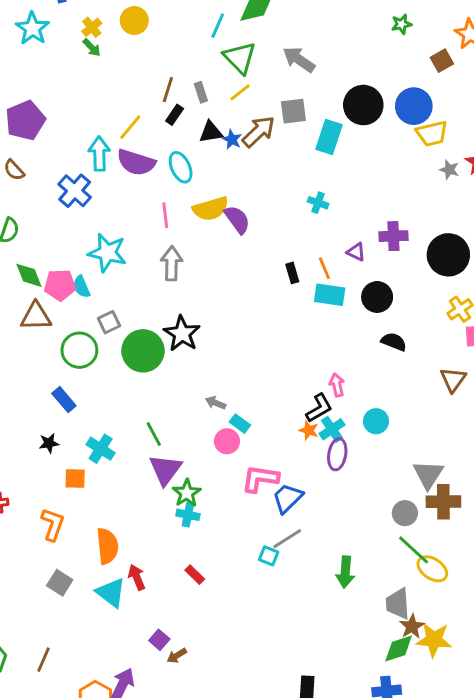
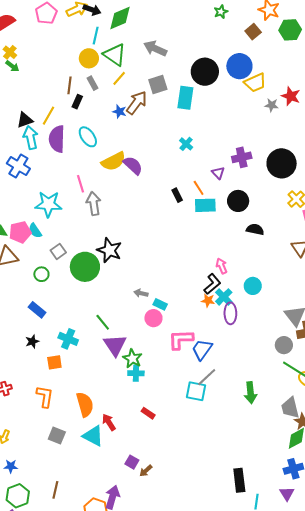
yellow circle: (134, 21) -> (89, 58), moved
black triangle: (211, 132) -> (25, 120), moved
purple semicircle: (136, 162) -> (57, 139), turned 84
cyan cross: (318, 203) -> (186, 144), turned 32
pink line: (165, 215) -> (81, 184), moved
purple triangle: (356, 252) -> (218, 173), turned 32
green circle: (79, 350) -> (41, 274), size x0.6
cyan square: (269, 556) -> (196, 391), size x1.5

